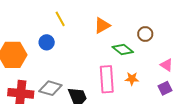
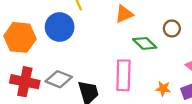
blue circle: (47, 42) -> (60, 27), size x1.6
orange star: (132, 79) -> (163, 89), moved

